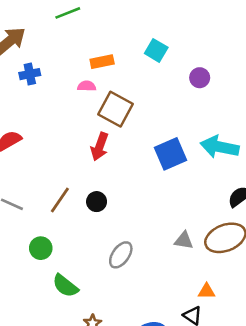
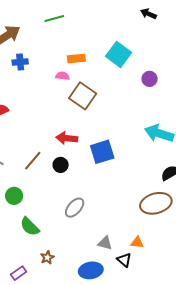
cyan square: (156, 50) -> (119, 54), size x1.4
red arrow: (100, 147) -> (67, 138), moved, turned 70
blue square: (171, 154) -> (102, 152), moved
gray triangle: (184, 240) -> (105, 243), moved

